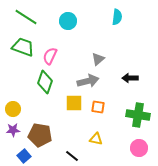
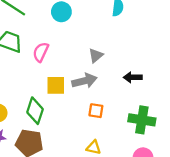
green diamond: (45, 82) -> (35, 111), moved
yellow square: (74, 103) -> (56, 85), moved

